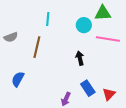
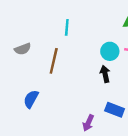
cyan circle: (84, 25) -> (110, 51), moved
blue rectangle: (88, 88) -> (115, 110), turned -35

